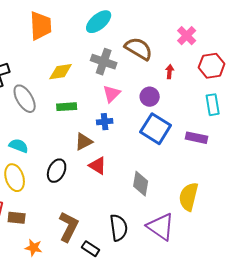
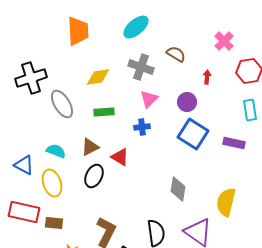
brown semicircle: (139, 49) -> (176, 54), size x0.7
brown triangle: (84, 142) -> (90, 147), moved
red triangle: (98, 166) -> (120, 157), moved

